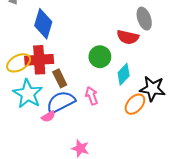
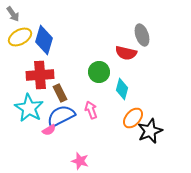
yellow ellipse: (19, 63) -> (20, 37), moved
cyan diamond: (124, 74) -> (122, 89), turned -30
black star: (152, 89) -> (150, 131), moved, turned -30

